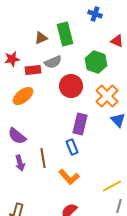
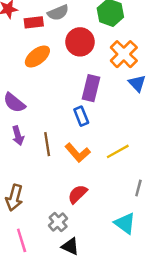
orange ellipse: (23, 96) -> (37, 56), moved
brown line: (43, 158) -> (47, 144), moved
yellow line: (112, 186) -> (118, 151), moved

